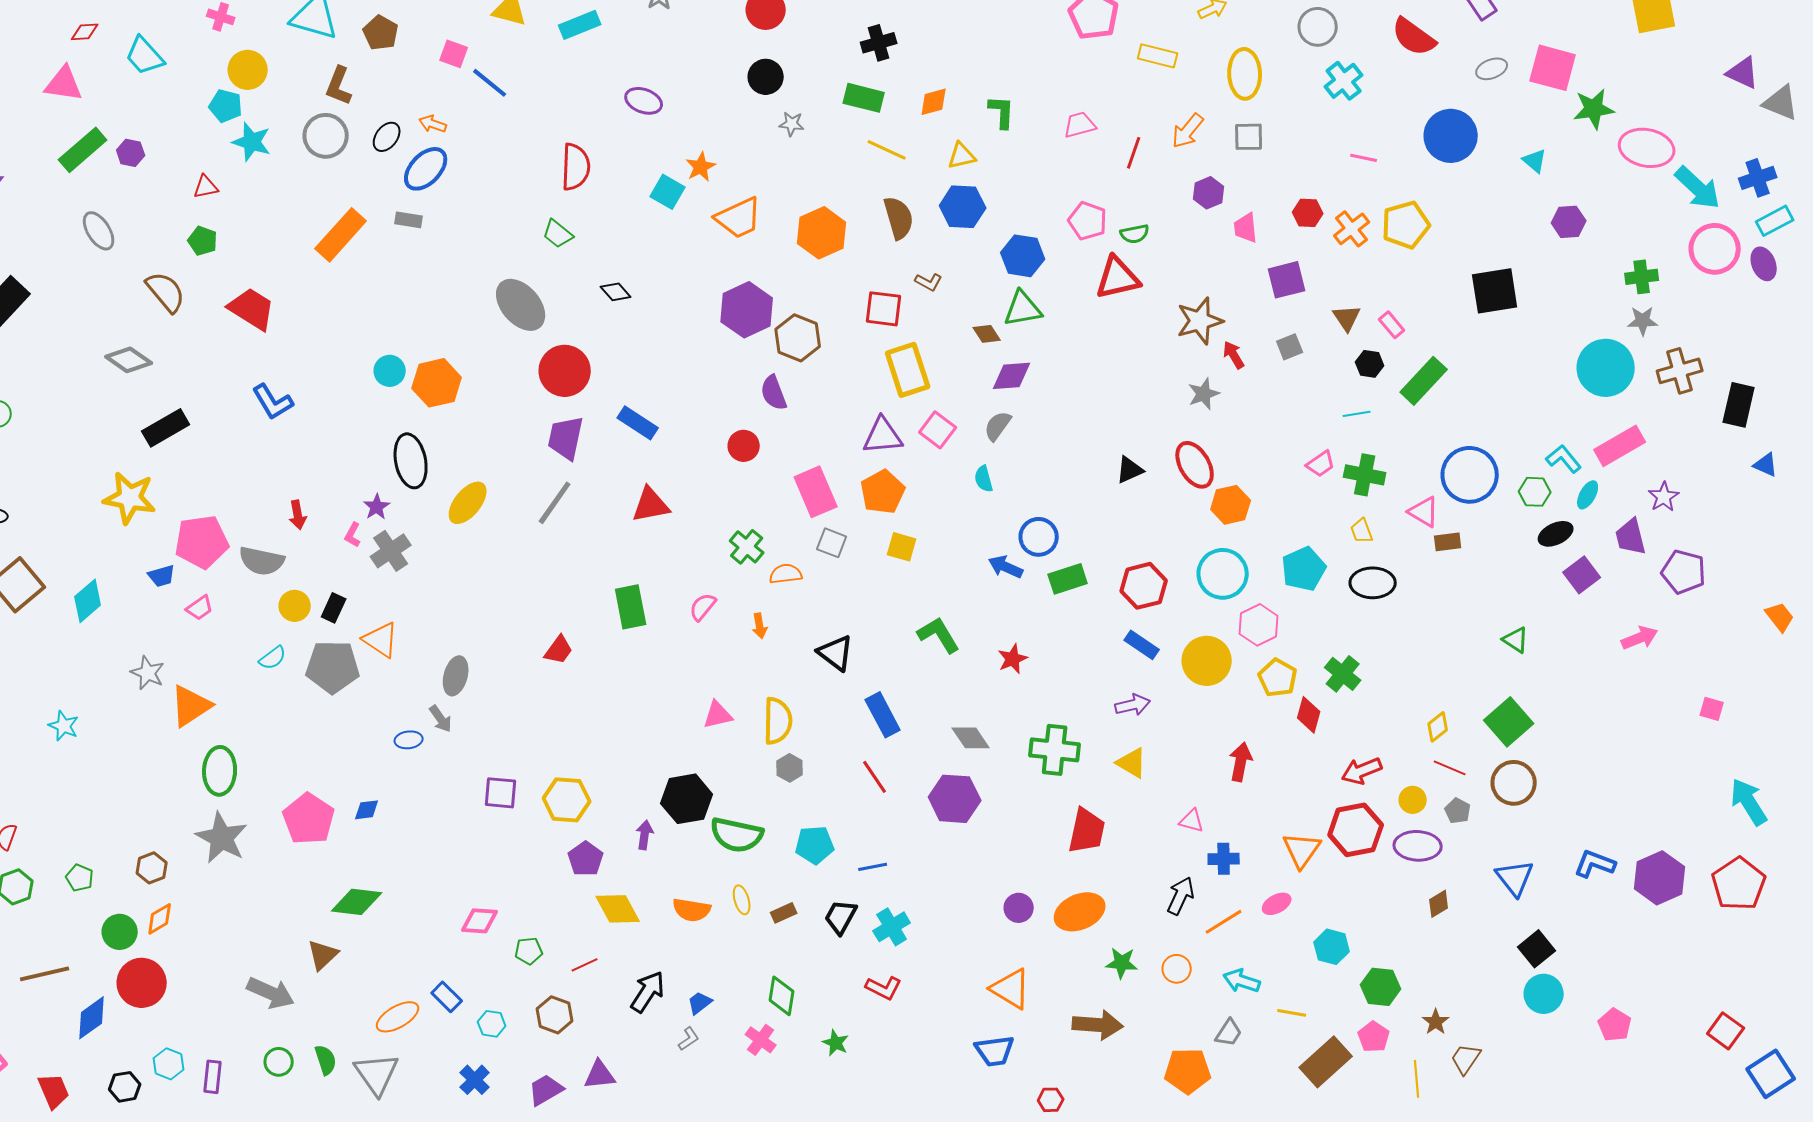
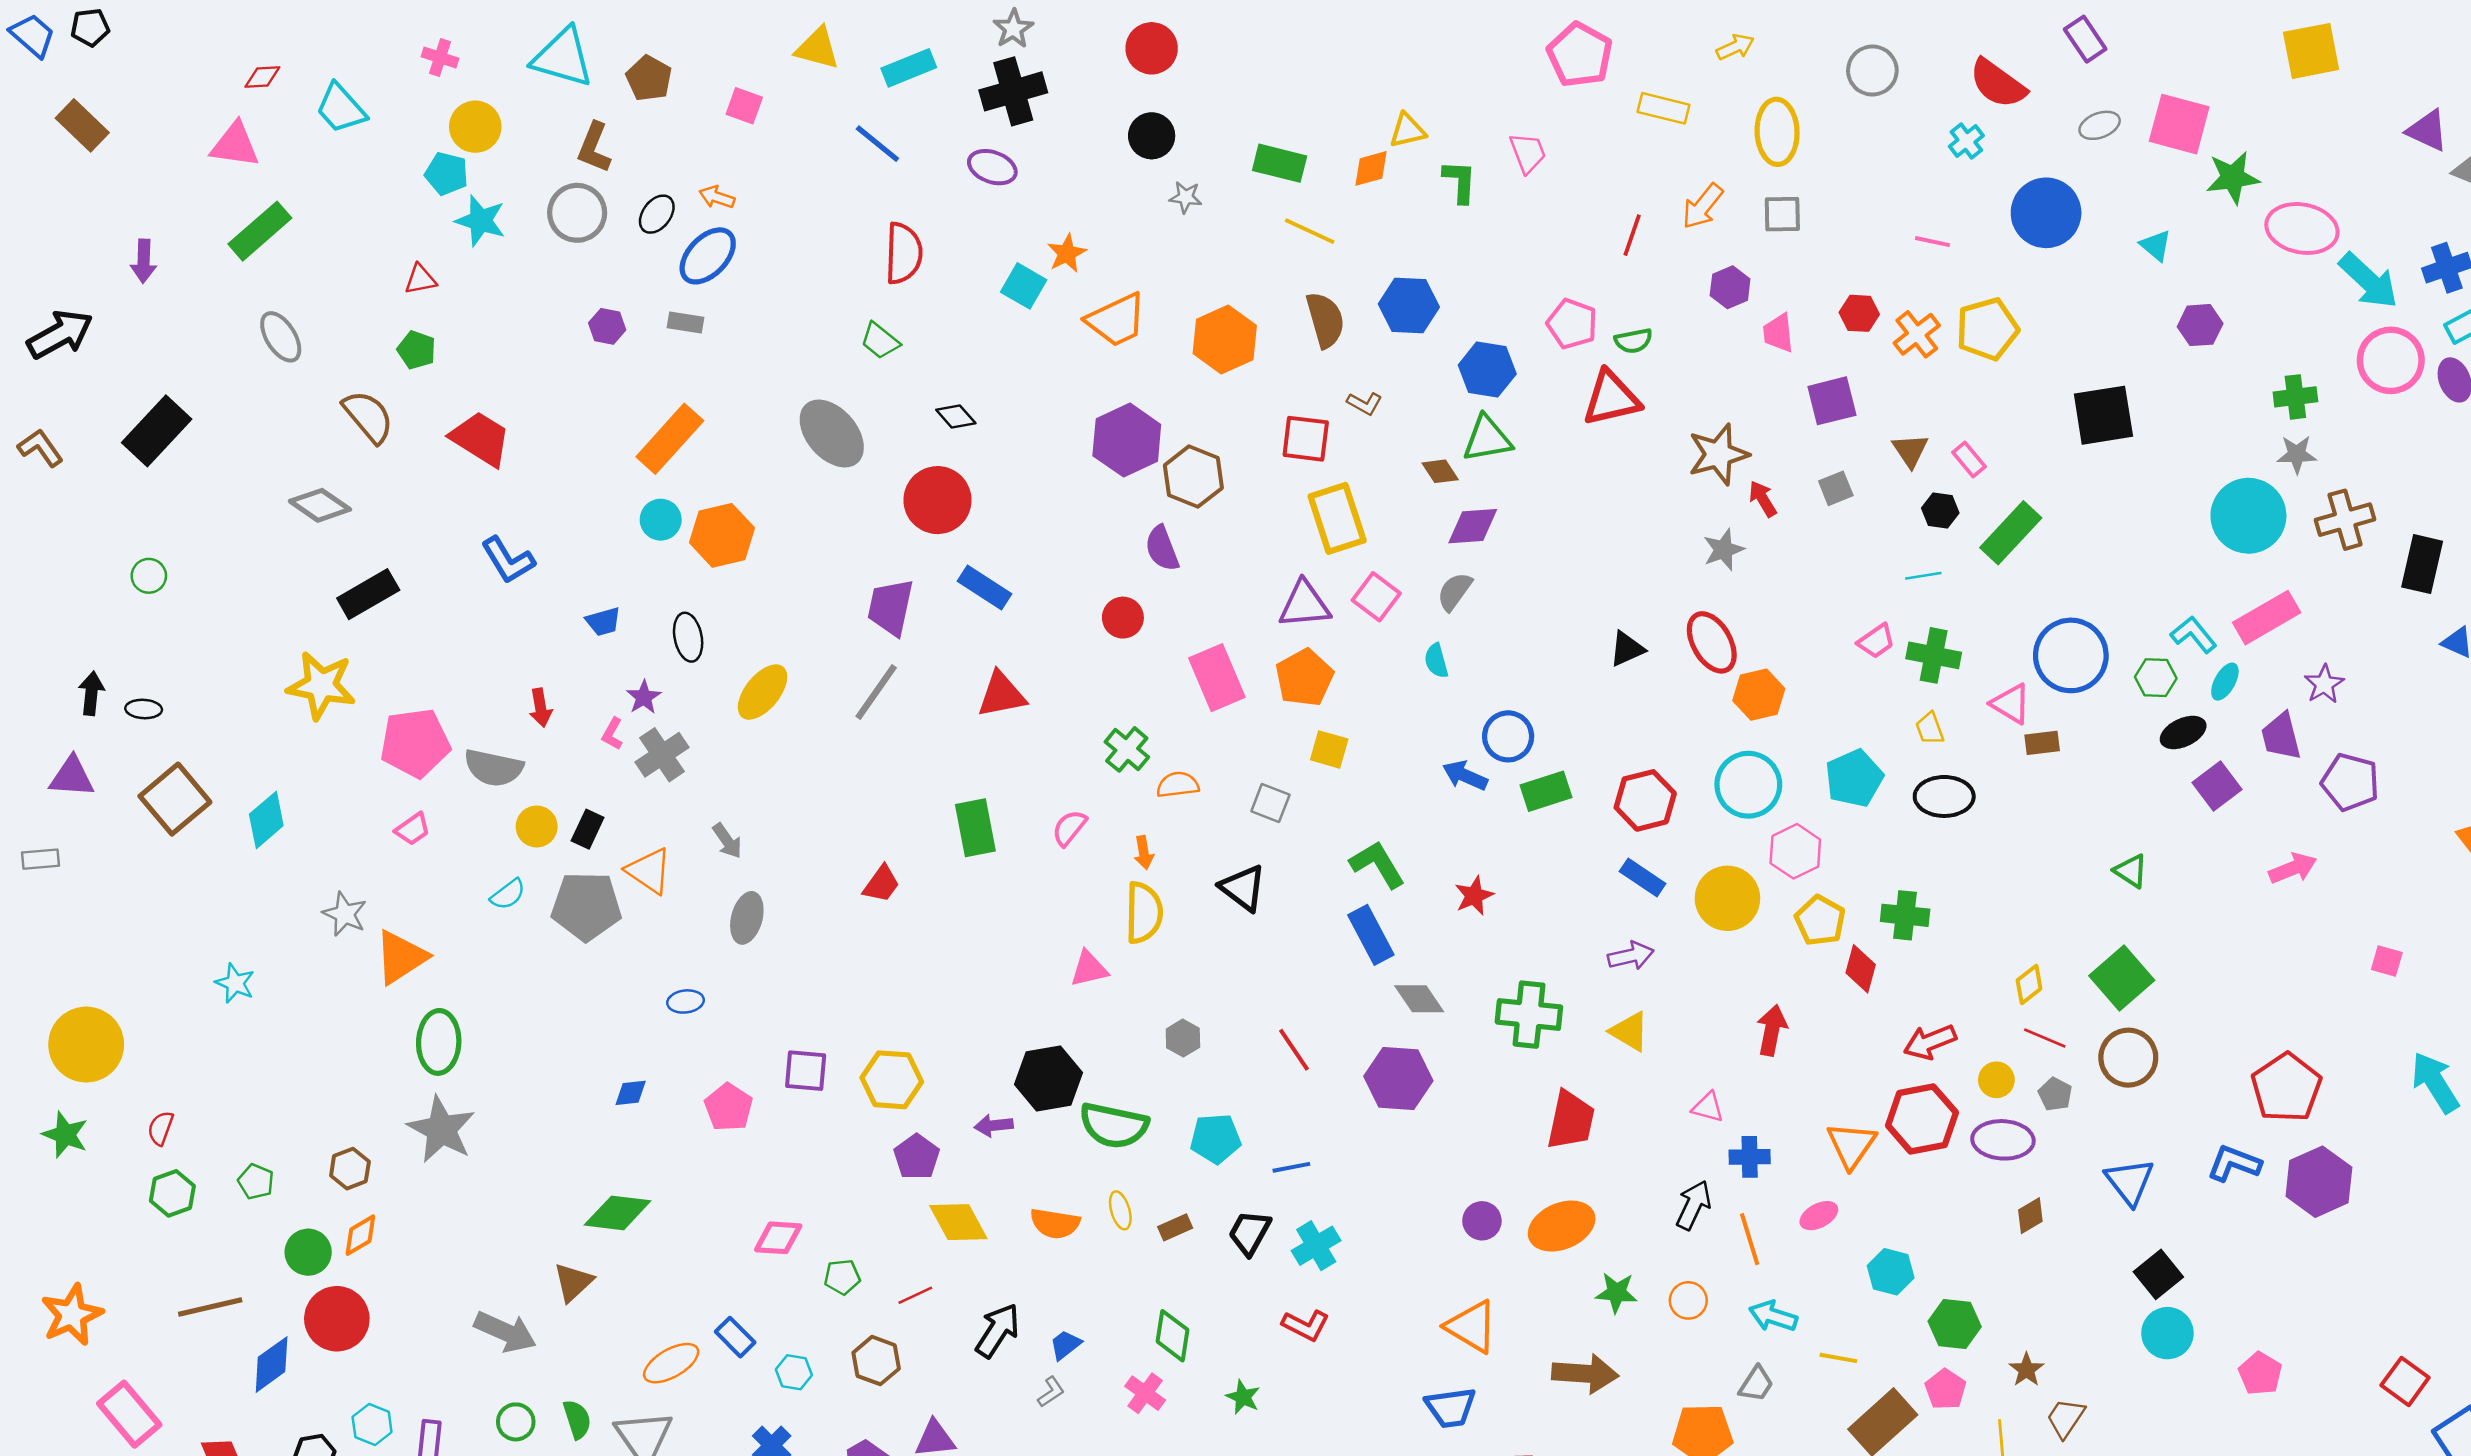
black cross: (879, 43) -> (1013, 91), moved, size x1.4
cyan cross: (1344, 81) -> (1966, 141), moved, size x0.7
blue line: (490, 83) -> (877, 144), moved
pink trapezoid: (1080, 125) -> (1528, 153), moved, turned 84
purple hexagon: (131, 153) -> (607, 326), moved
yellow triangle: (962, 156) -> (1408, 131), moved
orange rectangle: (341, 235) -> (670, 439), moved
red circle: (565, 371) -> (937, 500), moved
black ellipse: (411, 461) -> (688, 637), size x0.7
gray square: (832, 543) -> (1270, 803), moved
blue trapezoid: (162, 576) -> (603, 622), moved
green cross: (1343, 674) -> (1905, 915), turned -33
blue rectangle: (883, 715) -> (1371, 935), moved
gray arrow: (441, 719) -> (727, 841), moved
yellow semicircle: (778, 721) -> (1144, 913), moved
pink pentagon: (309, 819) -> (729, 1107), moved, size x0.7
purple arrow: (645, 835) -> (994, 1126), turned -104
red pentagon: (1739, 884) -> (2286, 1088), moved
orange line: (1224, 922) -> (1750, 1239), turned -75

